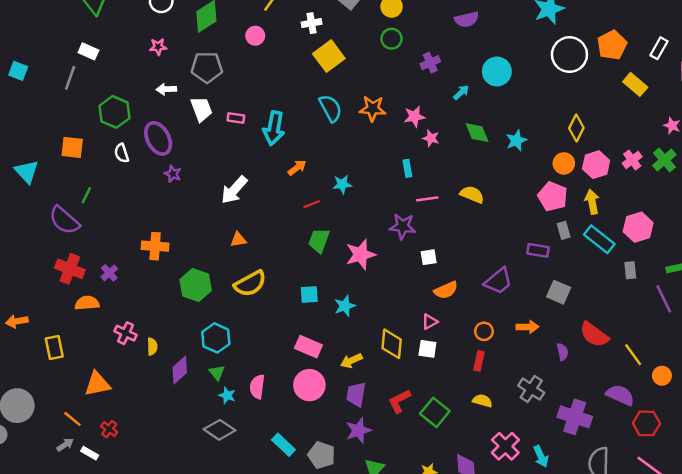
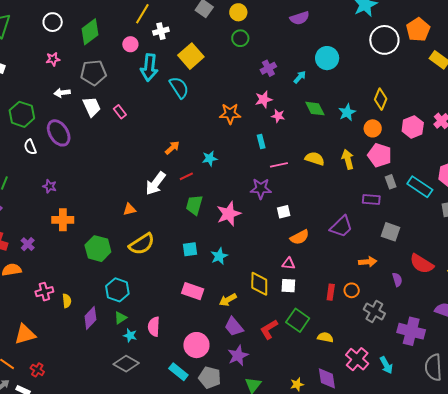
white cross: (312, 23) -> (161, 31), moved
purple cross: (430, 63) -> (268, 68), moved
cyan semicircle: (330, 108) -> (179, 87), moved
orange star: (373, 109) -> (230, 114), moved
pink rectangle: (236, 118) -> (120, 112), turned 48
cyan arrow: (274, 128) -> (149, 68), moved
yellow diamond: (576, 128) -> (381, 99), moved
orange circle: (564, 163) -> (373, 128), moved
purple star: (173, 174) -> (50, 186), moved
white arrow: (234, 190) -> (156, 183), moved
yellow arrow: (592, 202) -> (348, 159), moved
pink triangle: (430, 322) -> (289, 264), turned 40
orange circle: (484, 331) -> (352, 290), moved
pink cross: (125, 333) -> (44, 292), turned -36
green triangle: (217, 373) -> (120, 318), turned 40
pink circle: (309, 385) -> (196, 345), moved
purple trapezoid: (356, 394) -> (234, 327), turned -45
yellow semicircle: (482, 401) -> (325, 337), moved
green square: (435, 412) -> (298, 320), moved

